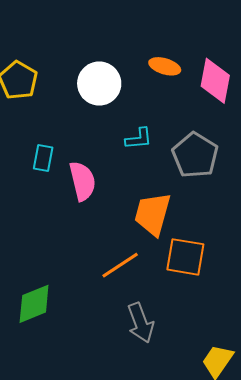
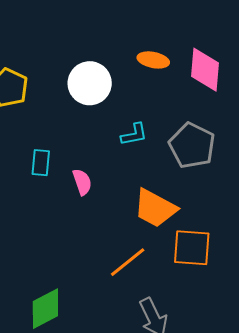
pink semicircle: (82, 181) -> (82, 182), size x0.7
orange trapezoid: (153, 214) -> (155, 208), turned -72

